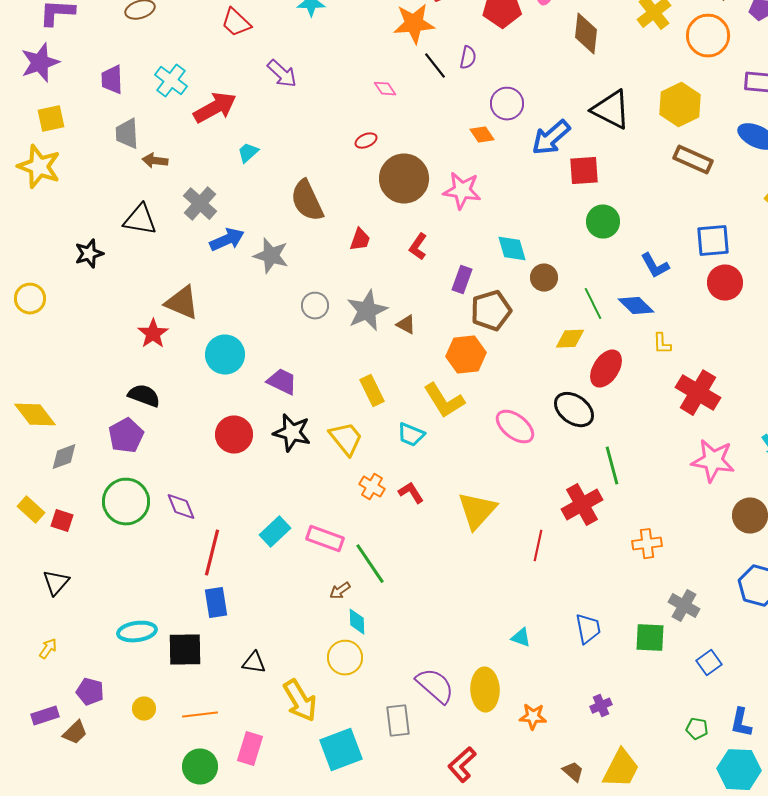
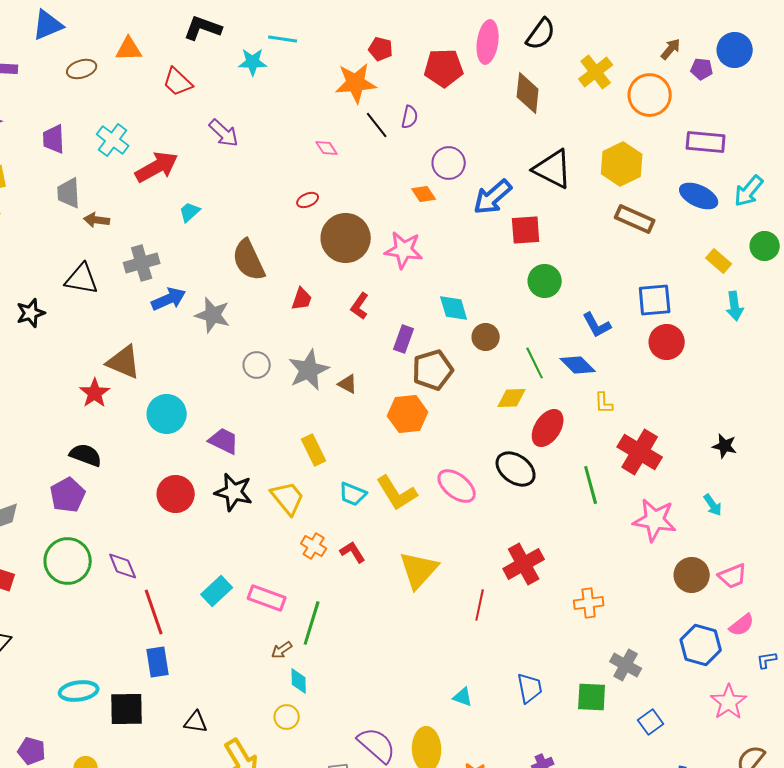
gray cross: (200, 204) -> (142, 263), turned 32
yellow L-shape: (444, 401) -> (397, 493), moved
green line: (612, 466) -> (591, 485), moved
red line: (212, 553) -> (154, 612), turned -33
green line: (370, 564) -> (312, 623), turned 51
yellow circle: (345, 658) -> (287, 717), size x0.7

